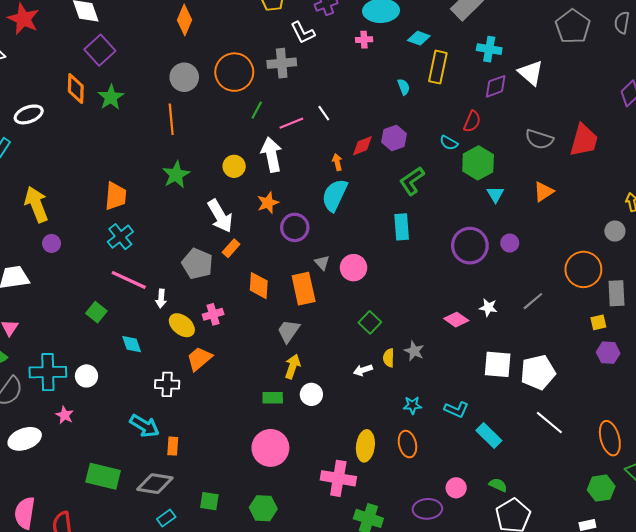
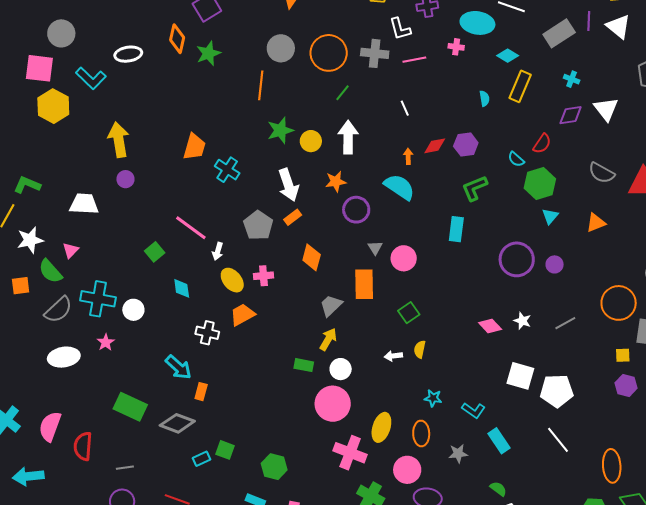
cyan cross: (489, 49) -> (572, 79), size x0.7
pink line: (291, 123) -> (414, 60), moved
green star: (176, 175) -> (280, 130), moved
cyan semicircle: (335, 195) -> (399, 187), turned 88
cyan cross: (120, 237) -> (227, 170), moved, turned -30
orange rectangle: (304, 289) -> (364, 284), moved
gray star: (414, 351) -> (458, 454), moved, turned 30
pink circle: (270, 448) -> (333, 404), moved
pink circle: (456, 488) -> (407, 470), moved, size x1.4
cyan rectangle: (166, 518) -> (201, 459), moved

